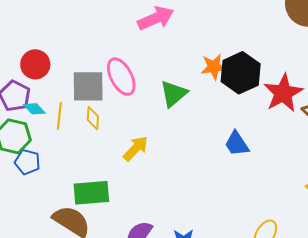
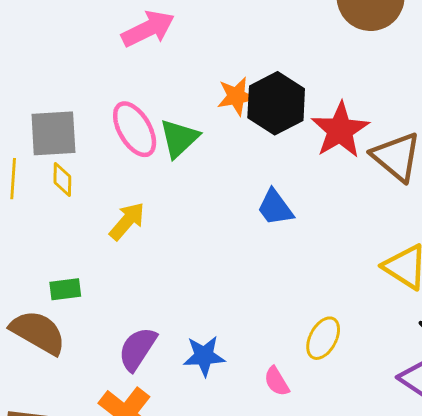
pink ellipse: (121, 77) -> (135, 129), moved
green rectangle: (91, 193) -> (65, 289), size x0.6

